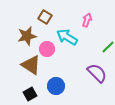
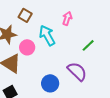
cyan arrow: (67, 37) -> (47, 35), turned 30
blue circle: (56, 86) -> (50, 83), moved

